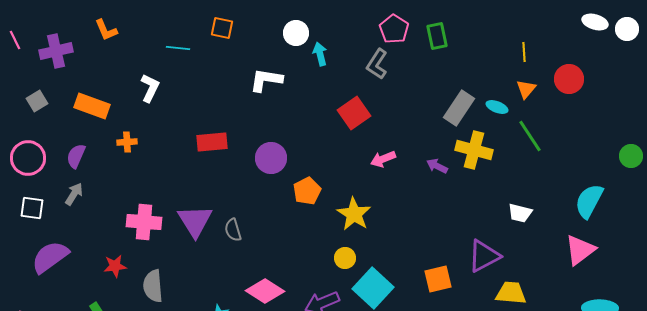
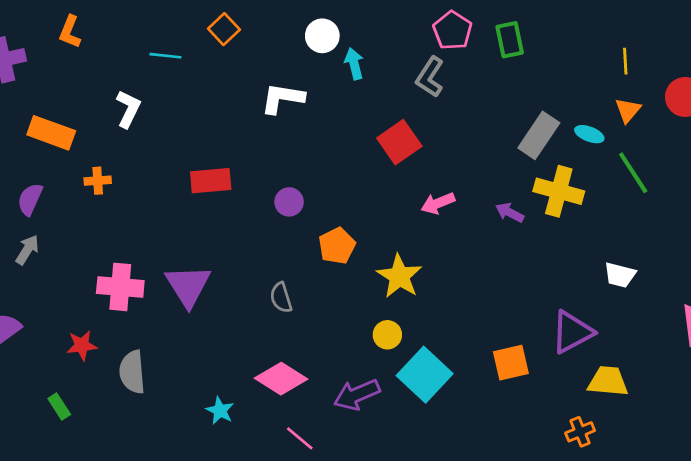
orange square: (222, 28) -> (224, 29), turned 35
orange L-shape: (106, 30) -> (70, 32), turned 45
purple circle: (271, 158) -> (289, 202), size x0.7
gray semicircle: (233, 230) -> (281, 298), moved

